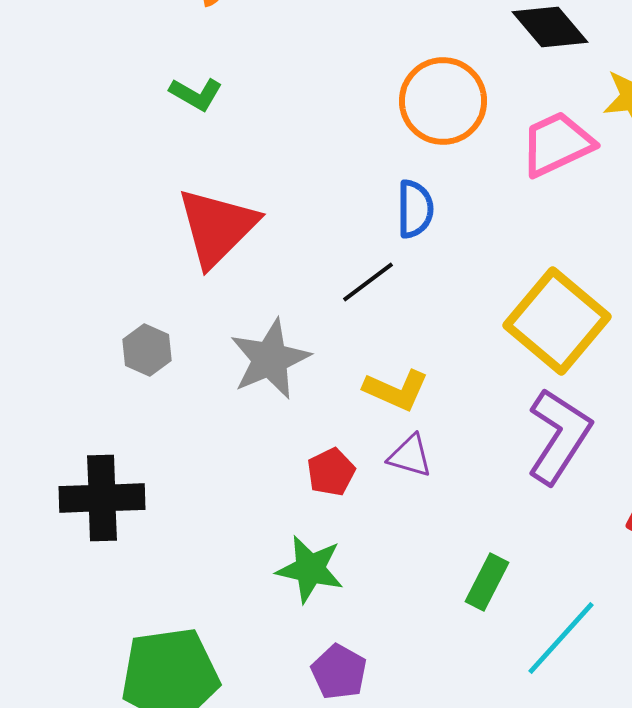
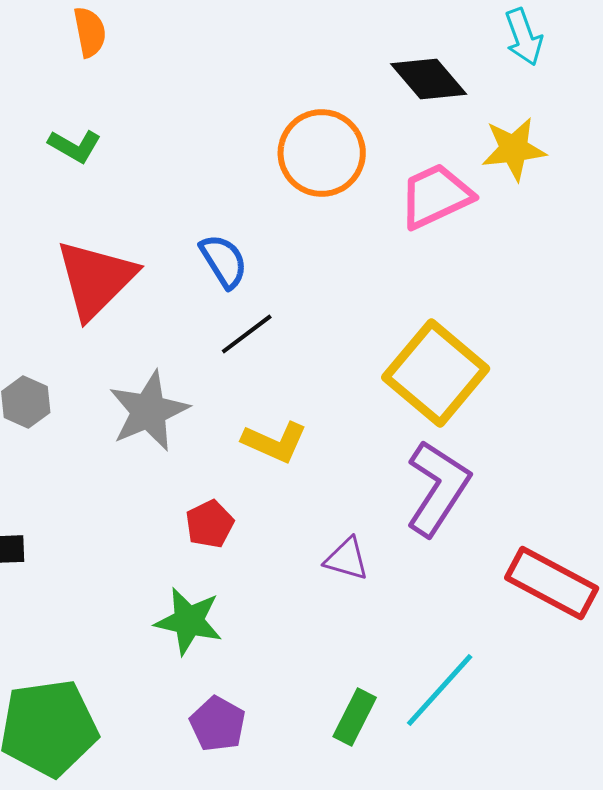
blue semicircle: (415, 209) -> (224, 261), moved, turned -32
purple triangle: (410, 456) -> (347, 559), moved
green rectangle: (487, 582) -> (355, 717), moved

